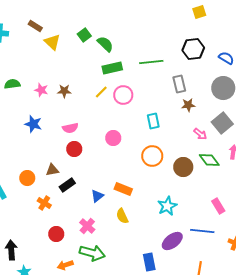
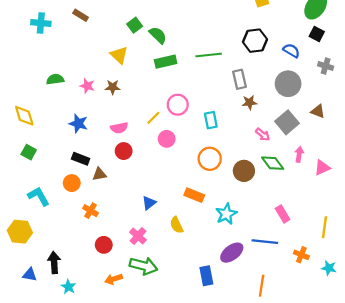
yellow triangle: (52, 42) -> (119, 55), moved
yellow line: (101, 92) -> (153, 118), moved
pink circle: (123, 95) -> (178, 105), moved
black rectangle: (67, 185) -> (81, 159), moved, turned 56
orange rectangle: (123, 189) -> (194, 195), moved

